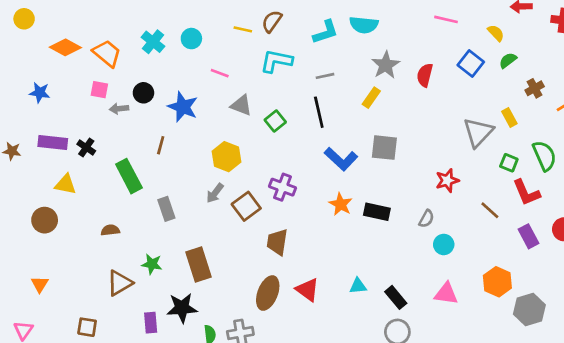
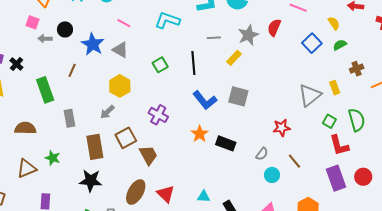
red semicircle: (425, 75) -> (274, 28), moved
gray line: (325, 76) -> (214, 38), moved
gray triangle: (241, 105) -> (120, 50), moved
brown square: (246, 206) -> (126, 138), moved
brown line: (490, 210) -> (294, 161), moved
brown semicircle: (110, 230) -> (25, 128), size x1.5
purple rectangle: (528, 236) -> (336, 178), size x1.4
brown trapezoid: (277, 242) -> (148, 155), turned 135
brown rectangle: (198, 264) -> (95, 147), moved
black star: (182, 308) -> (91, 181), moved

